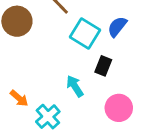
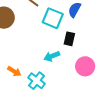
cyan arrow: (75, 86) -> (52, 56), turned -70

